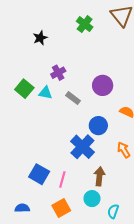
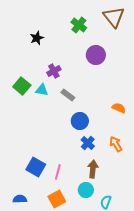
purple circle: (103, 85) -> (96, 55), moved
blue circle: (98, 126) -> (80, 121), moved
blue cross: (82, 147) -> (88, 143), moved, size x0.6

